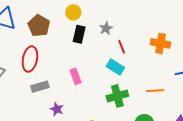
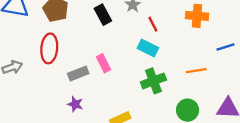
black rectangle: (79, 34) -> (103, 15), turned -36
gray rectangle: (40, 87) -> (78, 74), moved
purple star: (57, 109) -> (75, 104), moved

